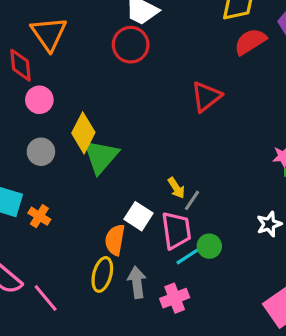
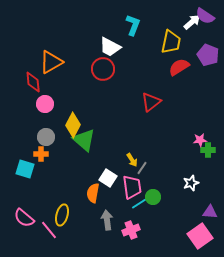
orange triangle: (49, 34) -> (51, 62), turned 35
green triangle: (101, 156) -> (84, 140), turned -30
orange cross: (39, 216) -> (41, 154), moved, turned -32
yellow ellipse: (102, 274) -> (62, 215), moved

